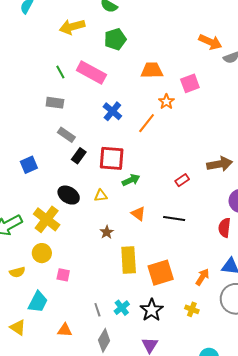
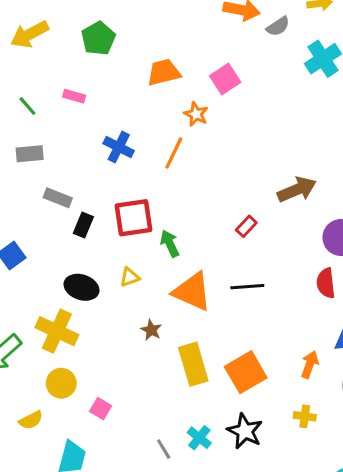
pink rectangle: (91, 72) -> (74, 96), size x0.5
green arrow: (131, 180) -> (170, 244), turned -78
orange triangle: (138, 214) -> (192, 291), size x1.8
pink square: (63, 275) -> (101, 409), turned 32

